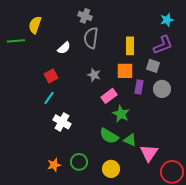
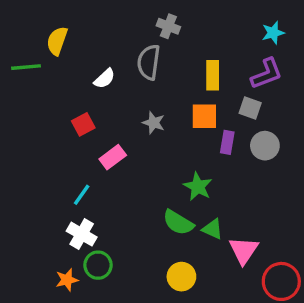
gray cross: (85, 16) -> (168, 26), moved
pink rectangle: (109, 96) -> (113, 157), moved
cyan line: (49, 98) -> (82, 195), moved
white cross: (62, 122) -> (82, 234), moved
green circle: (79, 162) -> (98, 265), moved
orange star: (54, 165) -> (67, 280), moved

